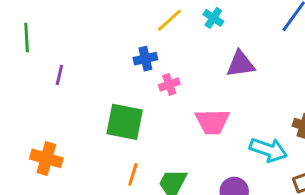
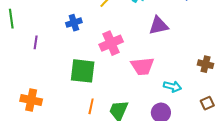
blue cross: (145, 59) -> (74, 23), moved
pink cross: (169, 84) -> (111, 43), size x1.6
cyan arrow: (268, 150) -> (172, 86), moved, size x0.7

